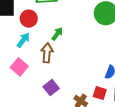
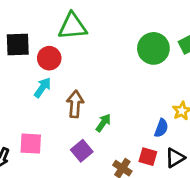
green arrow: (57, 34) -> (103, 123), moved
pink square: (19, 67) -> (31, 144), moved, turned -36

